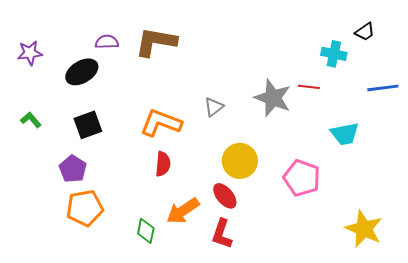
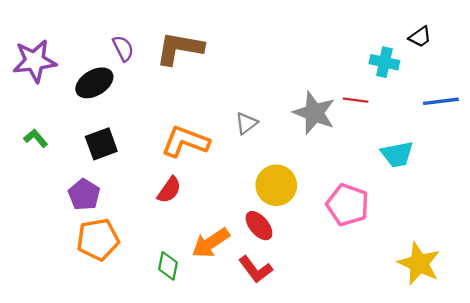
purple semicircle: (107, 42) -> (123, 48), turned 65
purple star: (30, 53) -> (35, 61), size x1.5
red semicircle: (163, 164) -> (169, 190), moved, turned 30
red L-shape: (222, 234) -> (256, 269), turned -56

